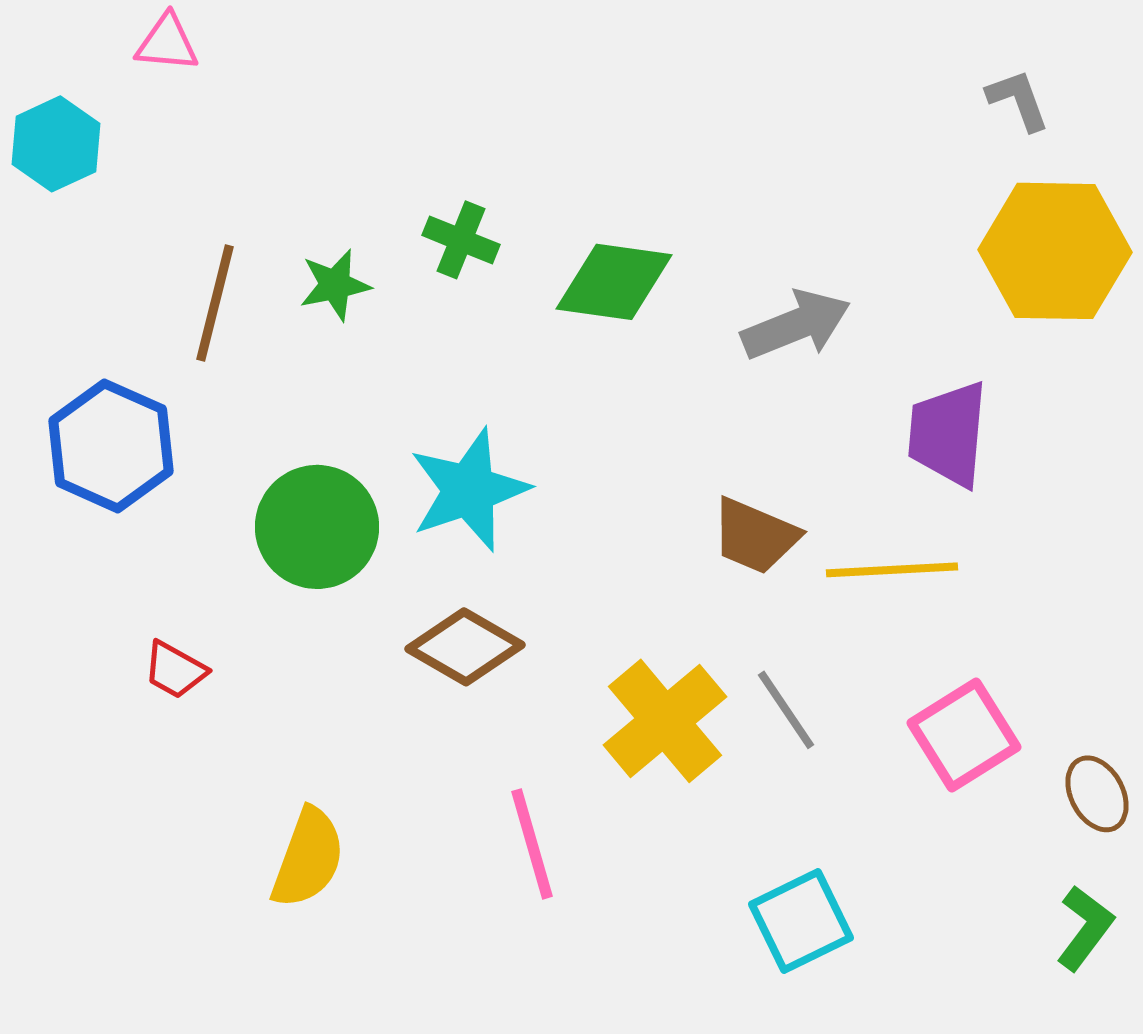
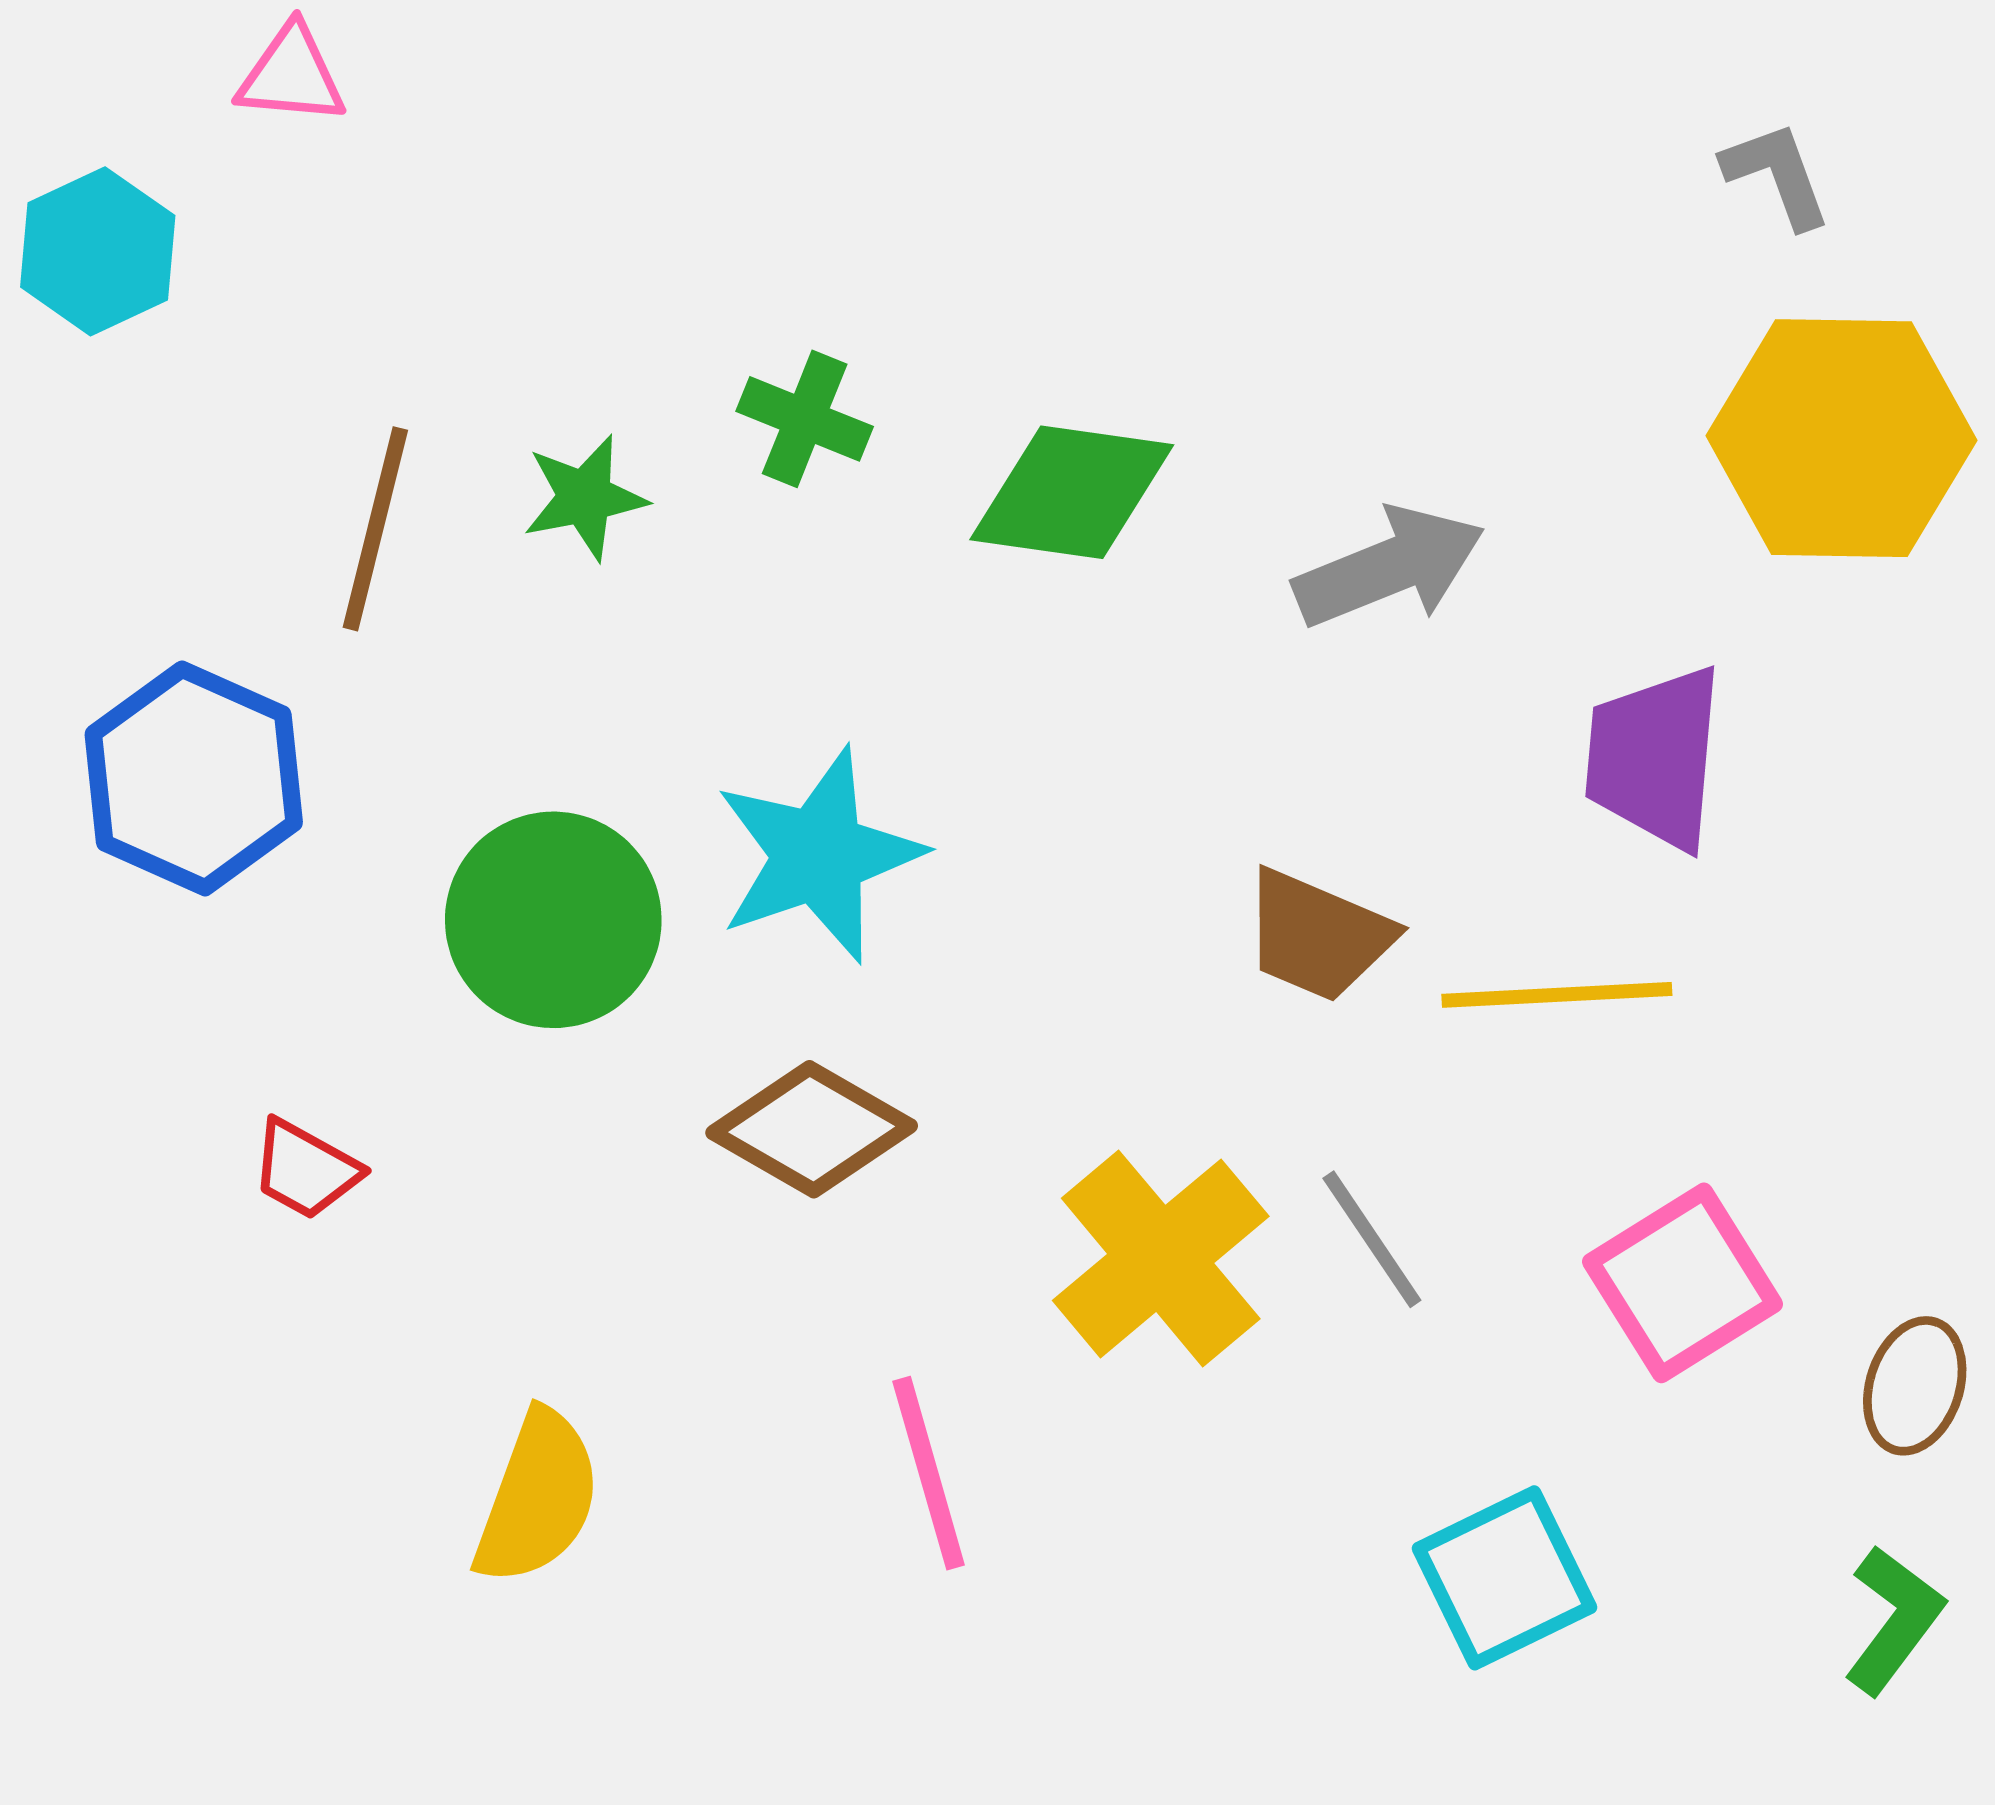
brown ellipse: (1097, 794) -> (1915, 1386), turned 46
cyan square: (801, 921) -> (1505, 1578), moved

